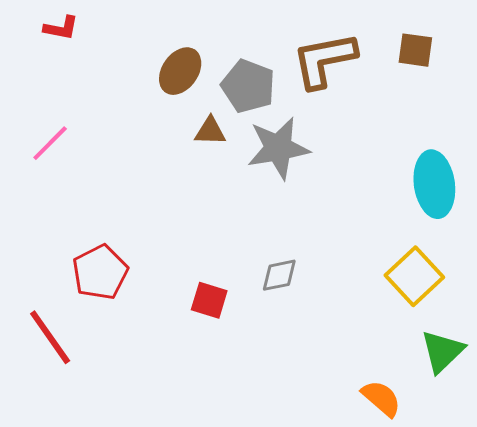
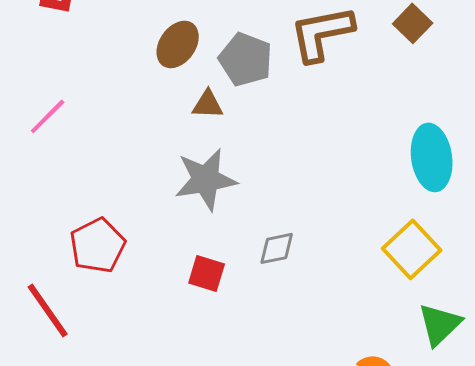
brown square: (415, 50) -> (413, 23), turned 36
gray star: (278, 148) -> (206, 179), moved

